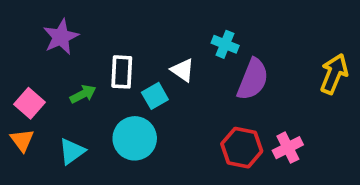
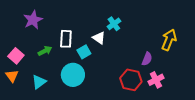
cyan cross: (225, 44) -> (114, 24), moved, turned 32
yellow arrow: (334, 74) -> (169, 40), moved
purple semicircle: (253, 79) -> (147, 59), moved, size x0.6

